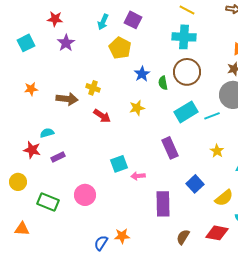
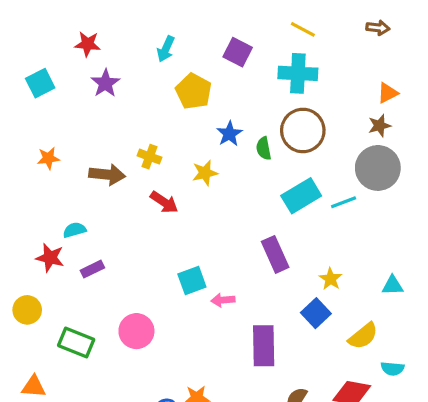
purple square: (133, 20) -> (238, 52), moved
yellow star: (137, 108) -> (205, 173), moved
yellow star: (217, 151) -> (331, 279), moved

